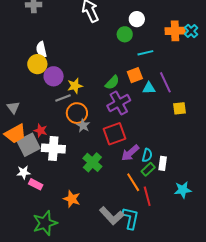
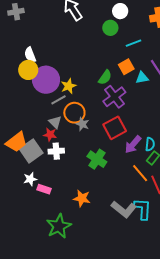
purple circle: (54, 76) -> (46, 80), size x1.4
gray triangle: (13, 107) -> (55, 122), moved
red star: (41, 131) -> (50, 135), moved
white cross: (53, 148) -> (56, 151), size x0.7

